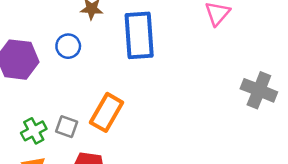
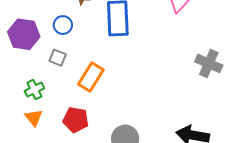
gray square: (67, 127) -> (58, 58), moved

